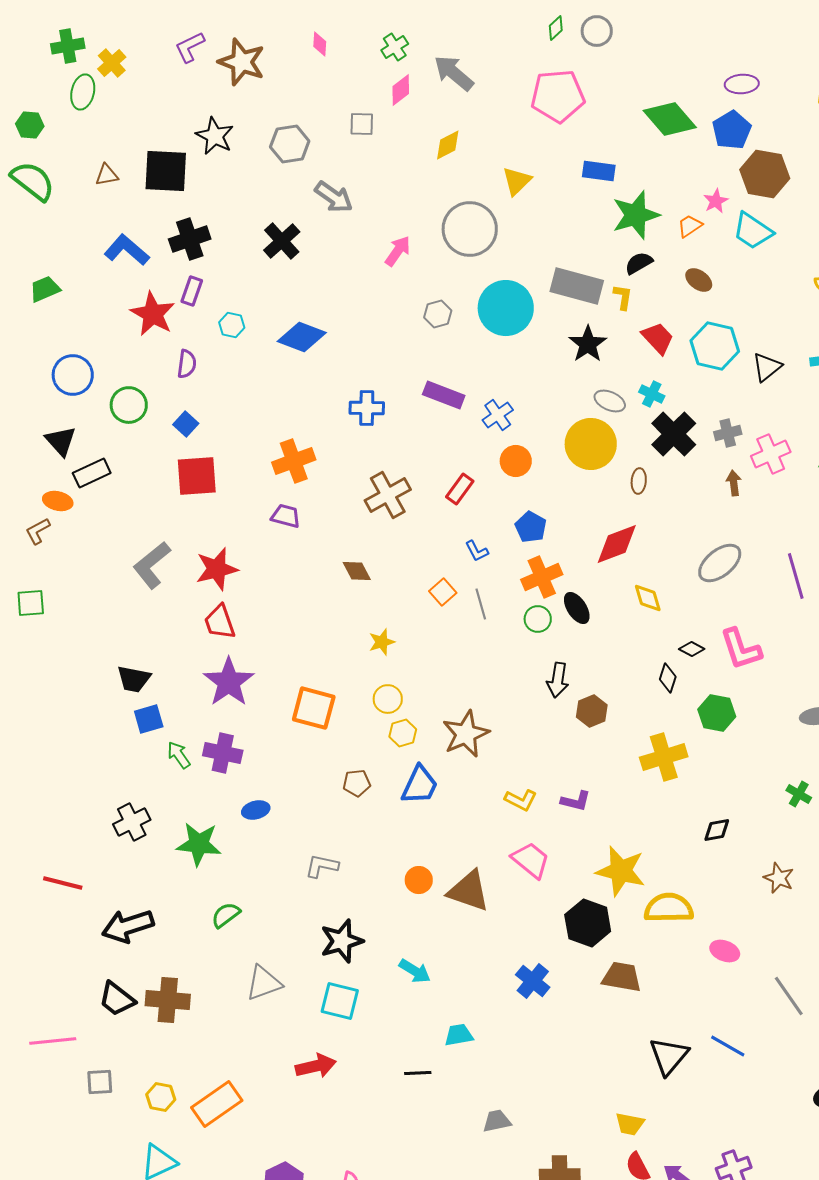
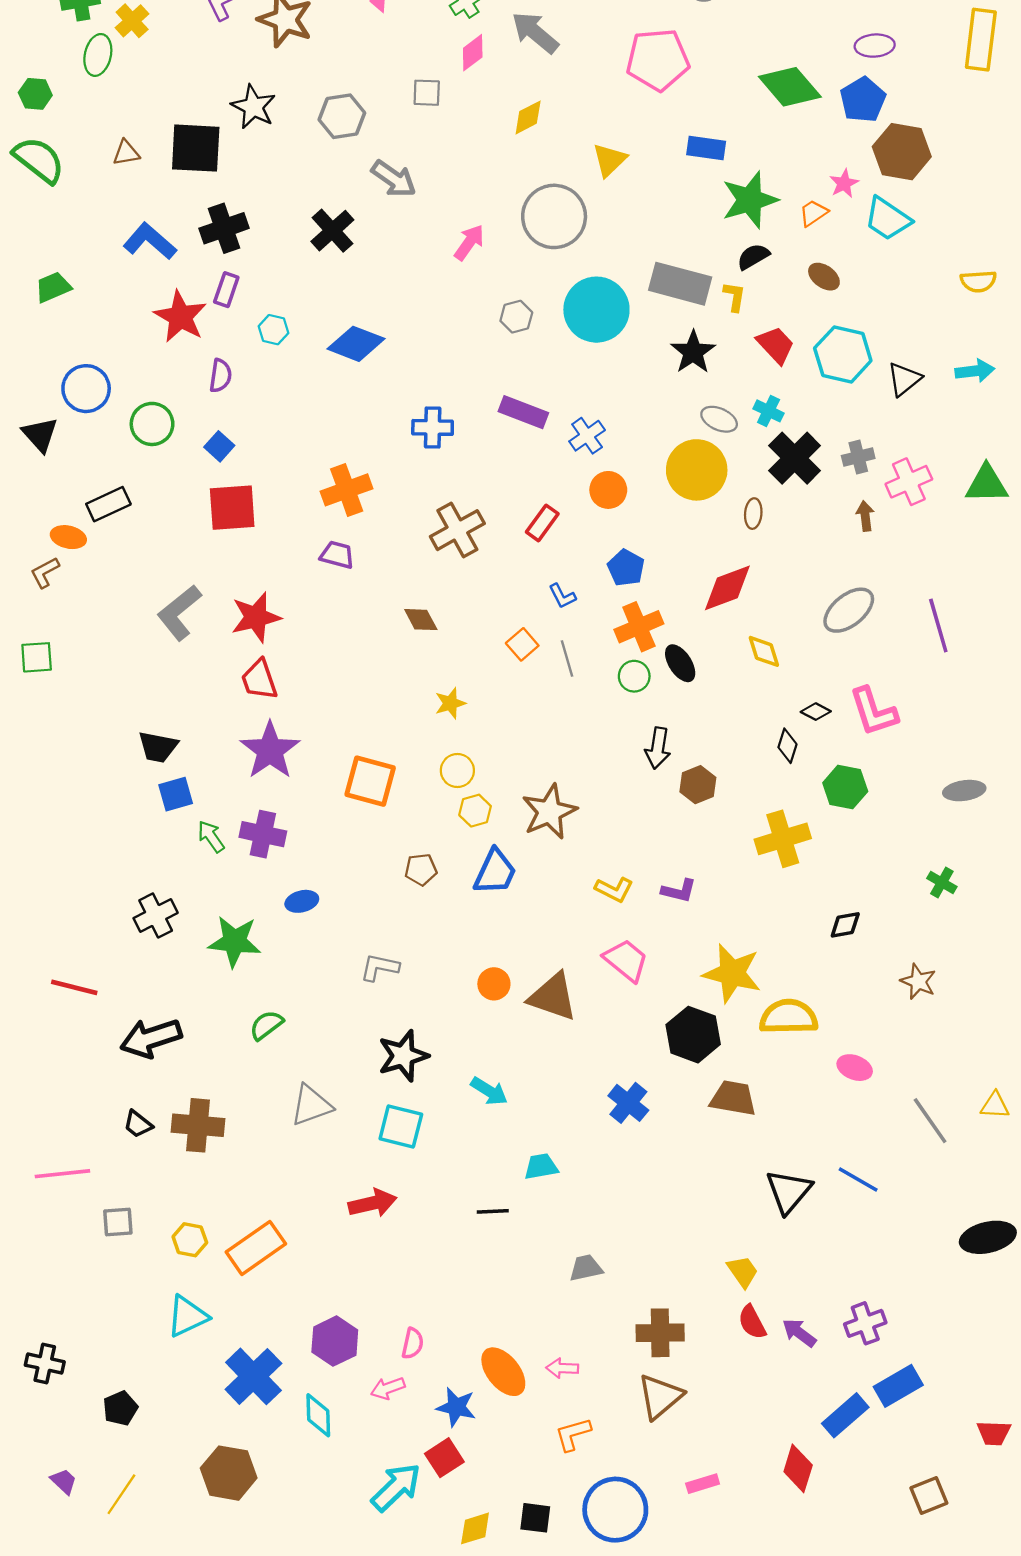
black triangle: (61, 441) -> (40, 435), moved
black trapezoid: (117, 999) -> (138, 1124), size x0.7
yellow trapezoid: (630, 1124) -> (743, 1271), turned -136

